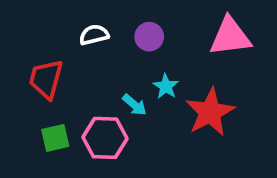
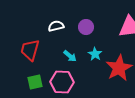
cyan arrow: (134, 105) -> (70, 56), moved

